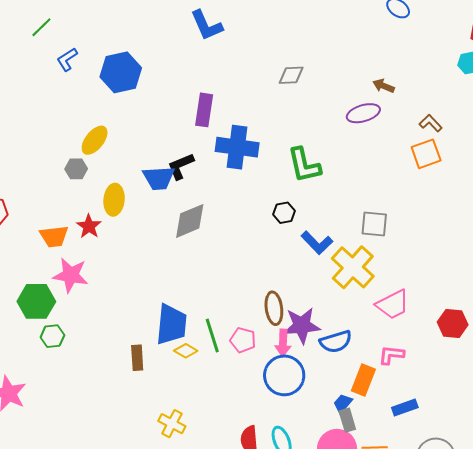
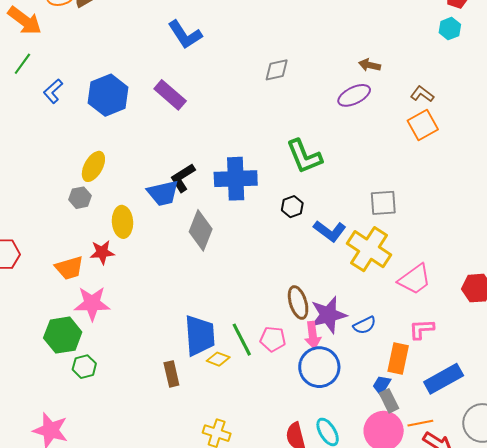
purple rectangle: (204, 110) -> (170, 95), moved, turned -48
blue cross: (237, 147) -> (236, 179), moved
gray diamond: (190, 221) -> (201, 230), turned -36
red star: (89, 226) -> (102, 252), turned -30
blue semicircle: (336, 342) -> (365, 325), size x0.7
blue rectangle: (405, 407) -> (444, 379), size x1.5

